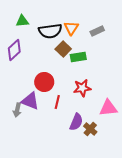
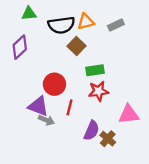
orange triangle: (71, 28) -> (86, 22), turned 42
green rectangle: (78, 57) -> (95, 70), moved
gray arrow: (17, 110) -> (46, 120), moved, turned -80

